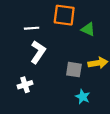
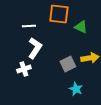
gray square: (74, 70) -> (68, 64), turned -35
white cross: (25, 85) -> (24, 69), moved

